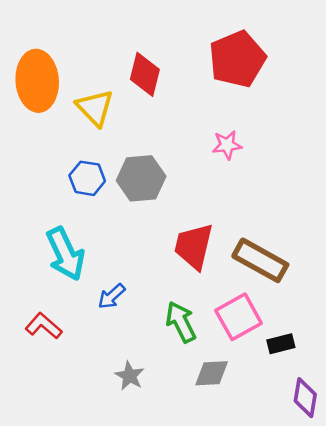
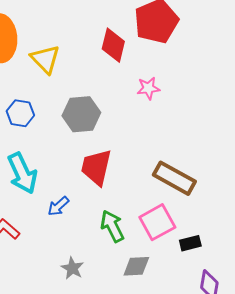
red diamond: (145, 74) -> (113, 45), moved
blue hexagon: (87, 178) -> (20, 113), moved
red trapezoid: (194, 246) -> (96, 167), moved

